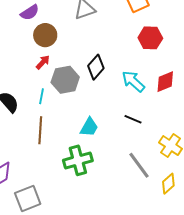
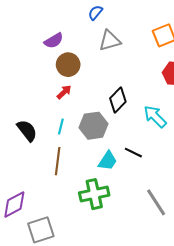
gray hexagon: (65, 80) -> (94, 126), moved
black line: (133, 119) -> (133, 153), moved

